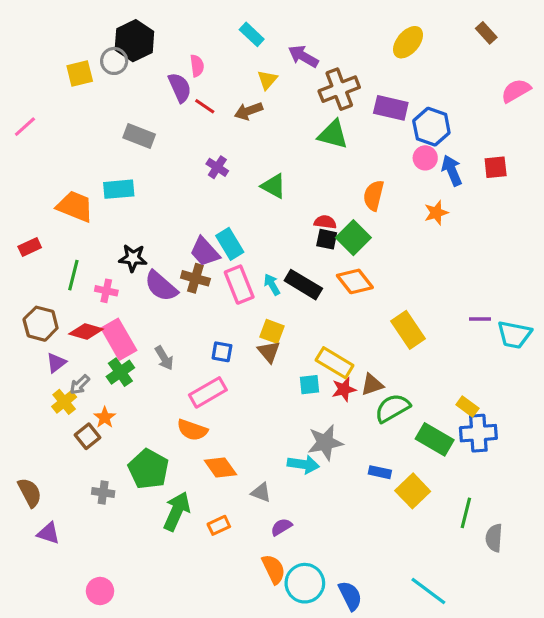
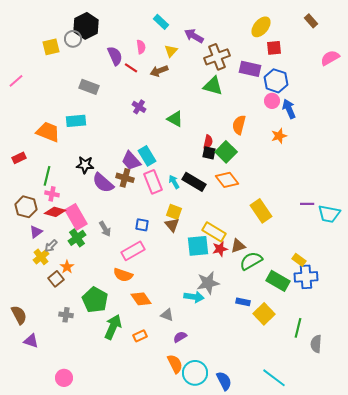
pink semicircle: (197, 66) -> (141, 47), moved
red square: (496, 167) -> (274, 48), moved
red semicircle: (325, 222) -> (208, 142), turned 96
pink cross: (106, 291) -> (52, 194), moved
cyan square: (310, 385) -> (198, 246), size x1.6

